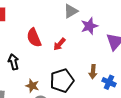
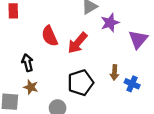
red arrow: (59, 44) -> (77, 43), size x1.5
brown star: (32, 86) -> (31, 87), moved

